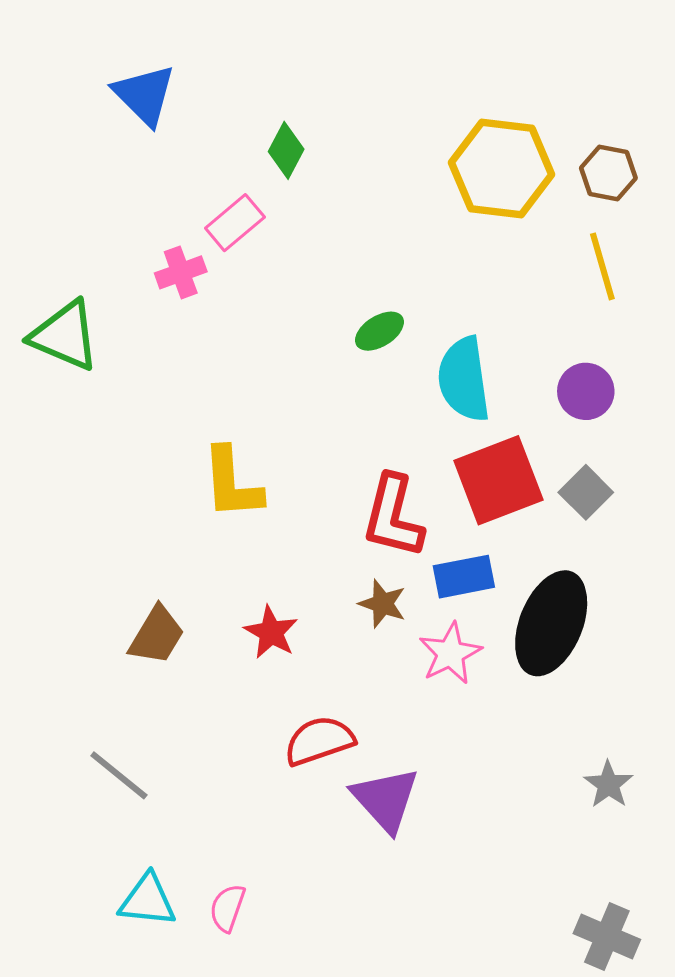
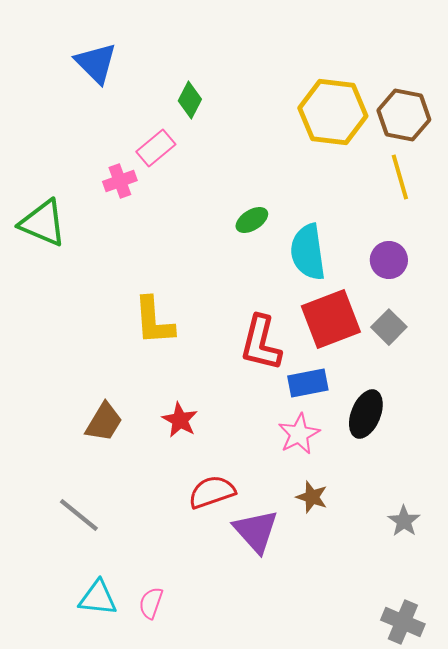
brown hexagon: (608, 173) -> (404, 115), size x1.4
brown star: (382, 604) -> (312, 497), moved
black ellipse: (551, 623) -> (366, 414), size x0.7

